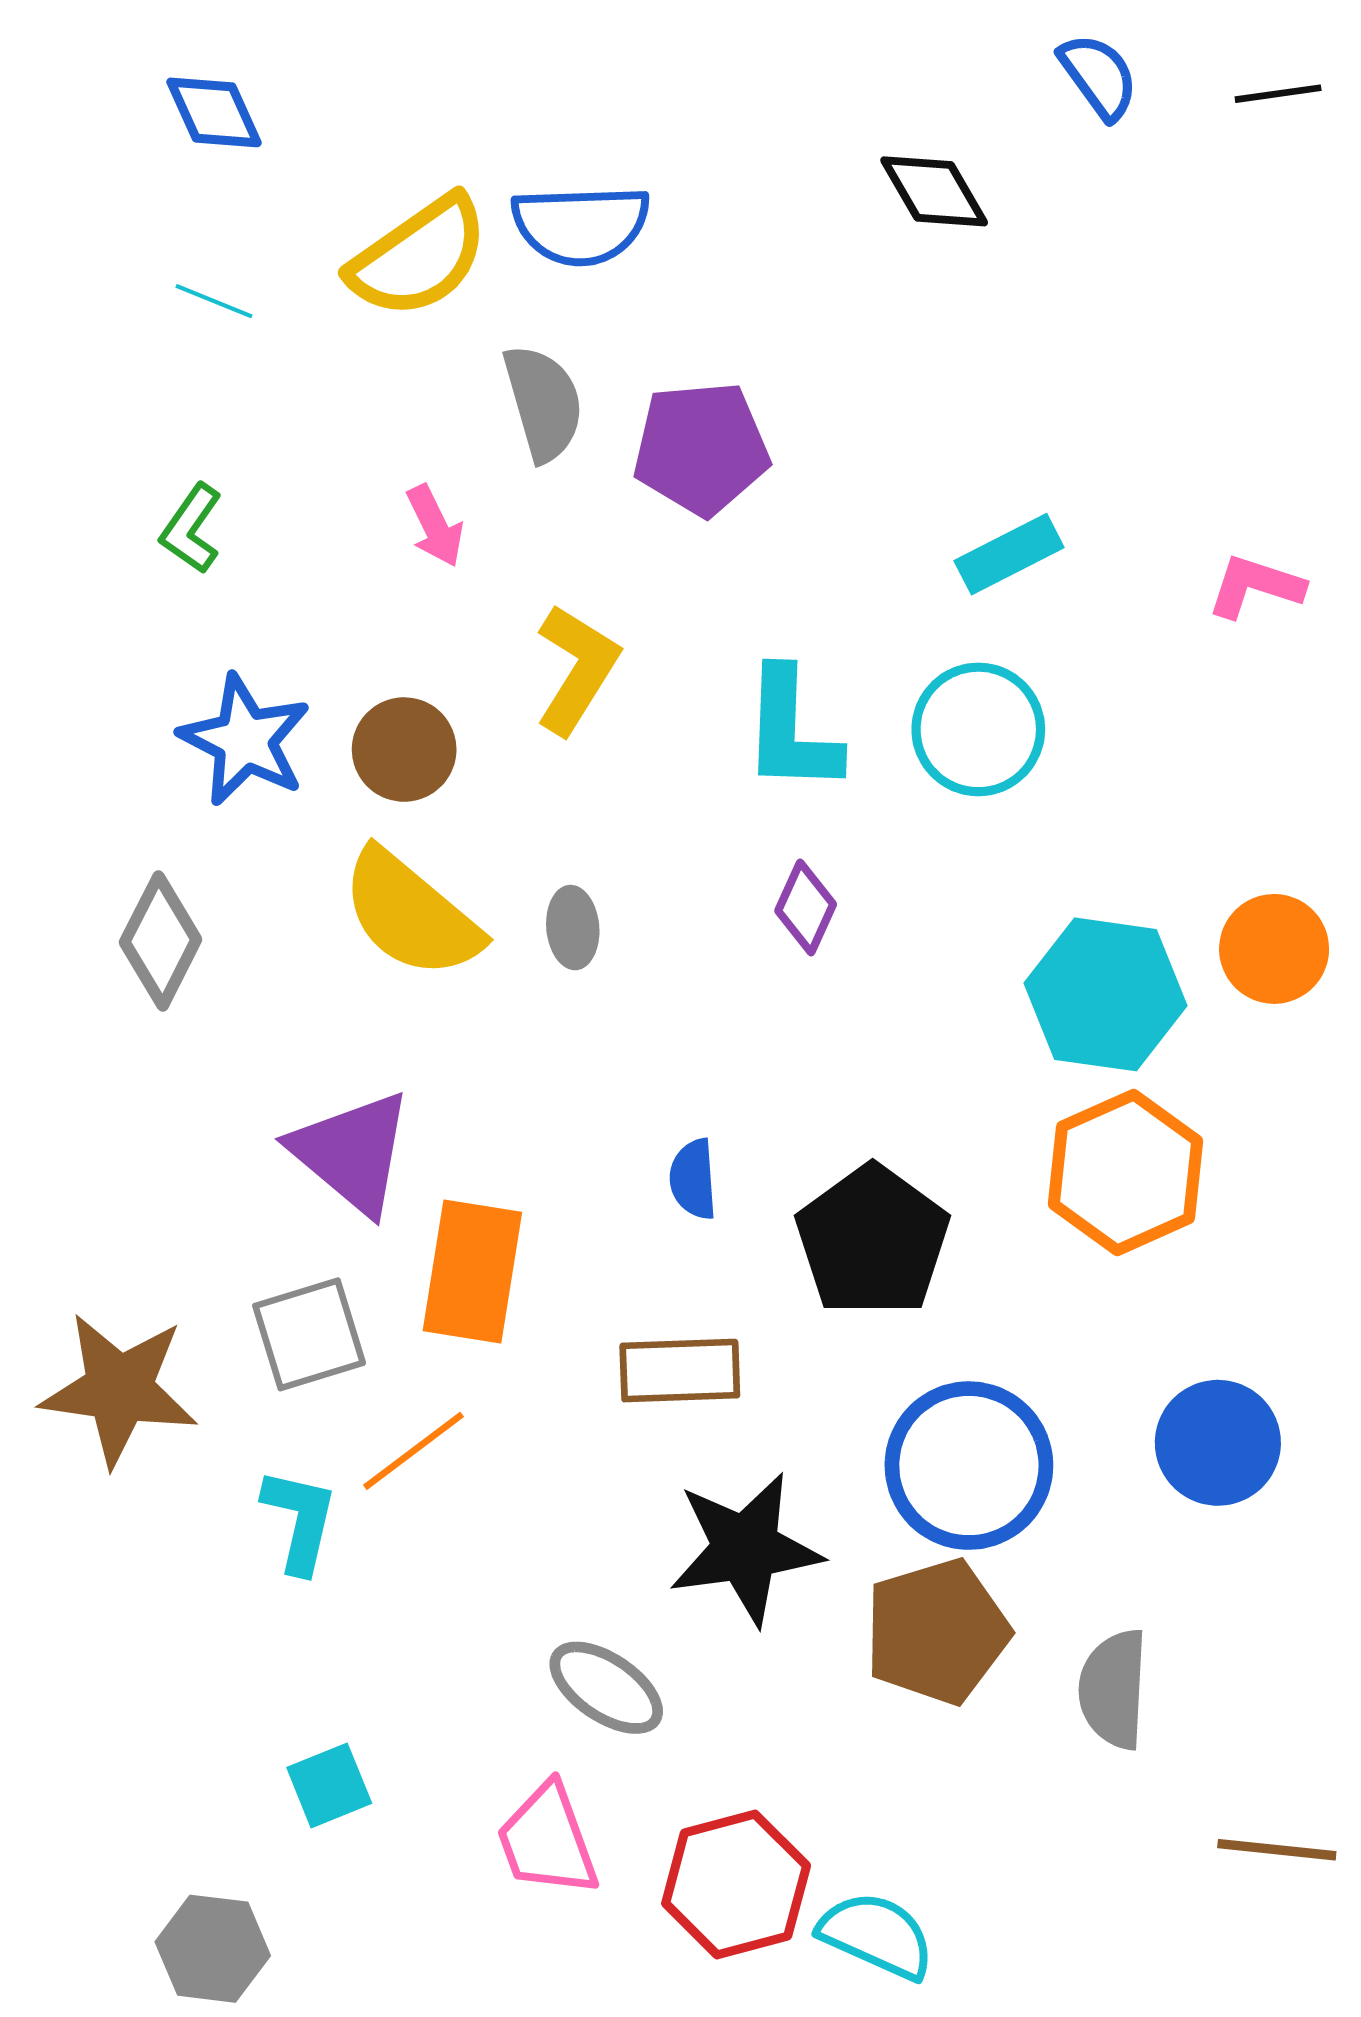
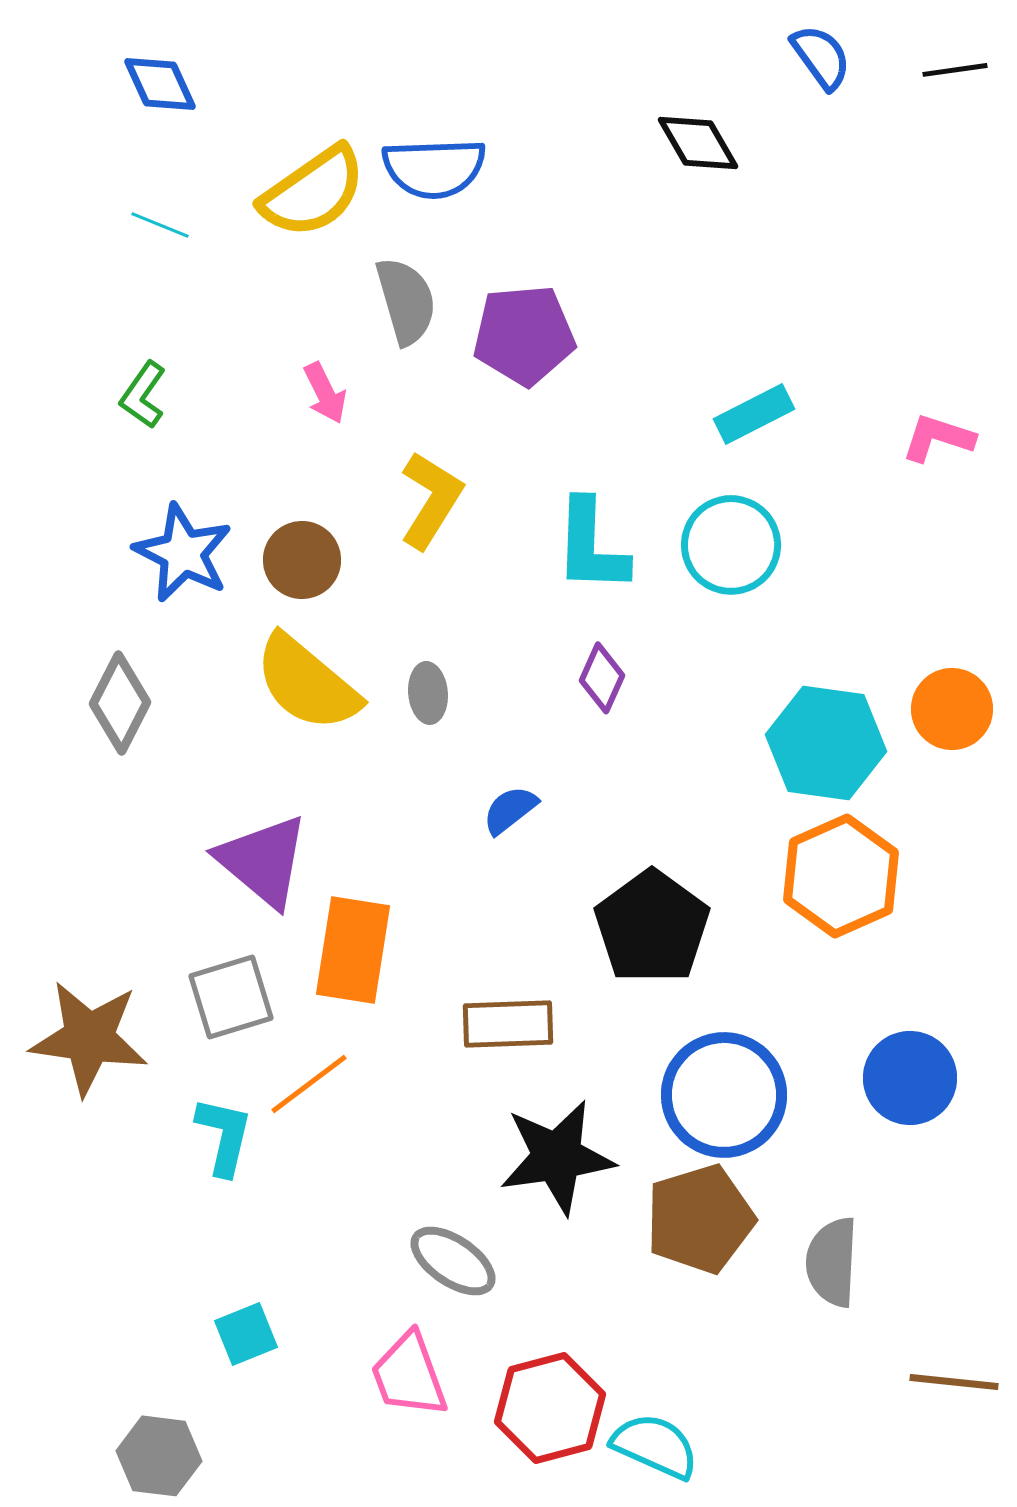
blue semicircle: (693, 1179) -> (510, 810), moved, turned 56

